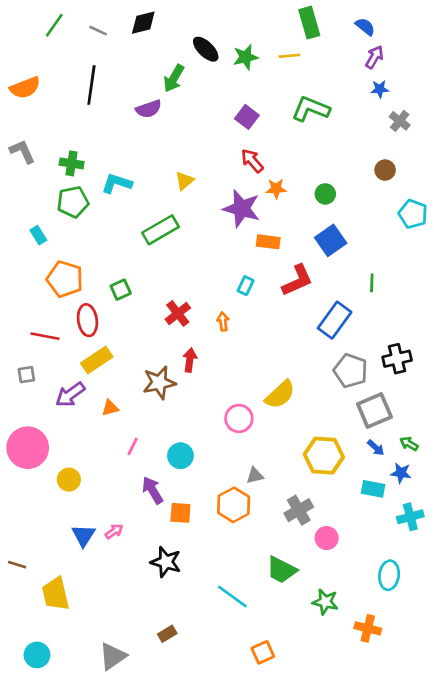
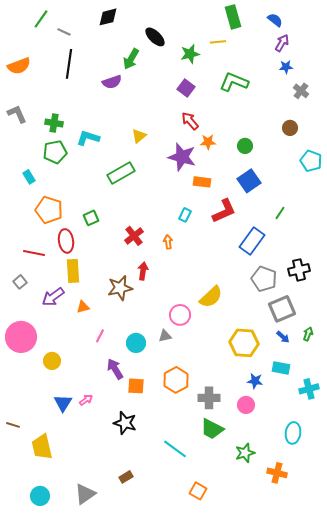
gray line: (98, 31) -> (64, 32), moved
green star: (246, 57) -> (190, 54), moved
green line: (372, 283) -> (280, 213), turned 32
yellow rectangle: (97, 360) -> (73, 271), turned -60
gray square: (26, 375) -> (20, 282), turned -32
green arrow: (409, 444) -> (308, 334), turned 80
blue star: (401, 473) -> (255, 381), moved
gray triangle: (255, 476) -> (165, 336), moved
gray cross: (299, 510) -> (209, 398), moved, turned 30
green star: (325, 602) -> (245, 453), turned -30
orange square: (263, 652) -> (198, 491), turned -36
cyan circle: (37, 655) -> (40, 496), moved

